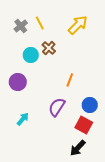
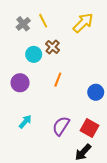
orange line: (70, 80) -> (58, 80), moved
blue circle: (90, 105) -> (96, 92), moved
purple semicircle: (57, 107) -> (61, 126), moved

